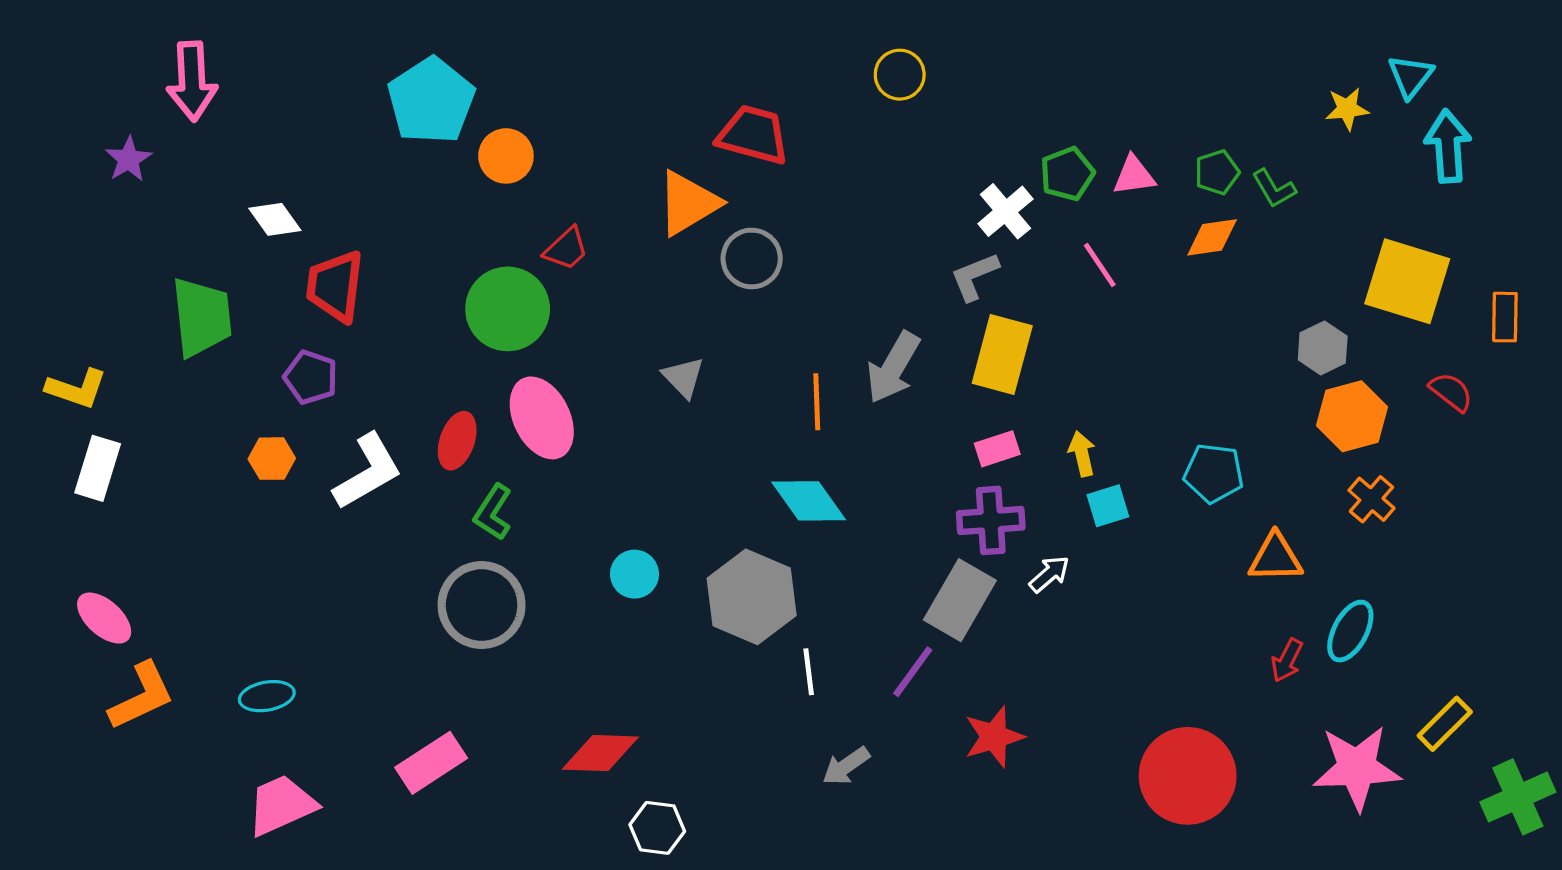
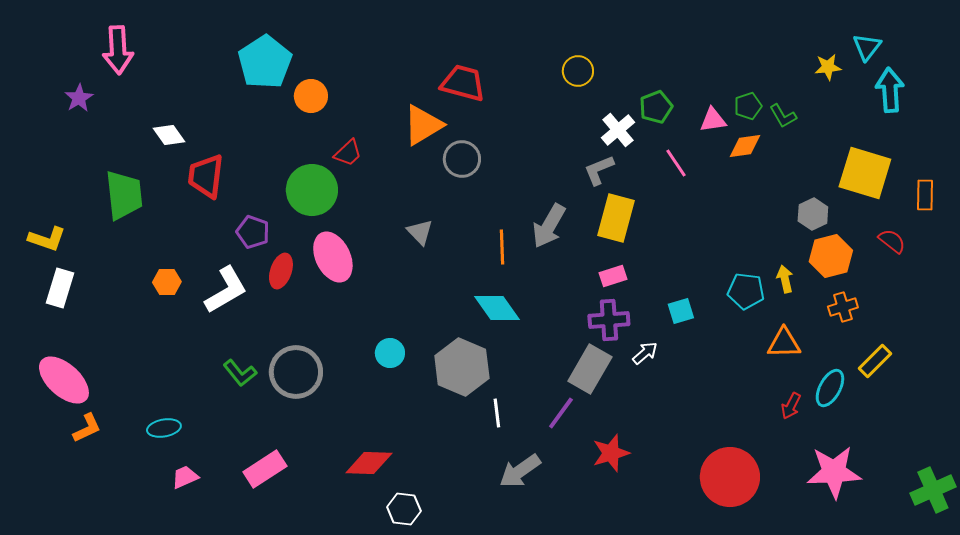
yellow circle: (900, 75) -> (578, 71), moved
pink triangle: (1134, 176) -> (713, 120), moved
purple pentagon: (311, 377) -> (253, 232), moved
yellow arrow: (1082, 454) -> (785, 279), moved
orange cross: (1371, 499) -> (843, 307), turned 32
green L-shape: (493, 512) -> (240, 373), moved, turned -72
pink ellipse: (104, 618) -> (64, 380), size x1.5
orange L-shape: (142, 696) -> (87, 428), size x0.7
yellow rectangle: (1445, 724) -> (875, 361), moved
gray arrow: (846, 766) -> (520, 471), size x1.4
pink trapezoid: (281, 805) -> (185, 477), moved, size x0.6

